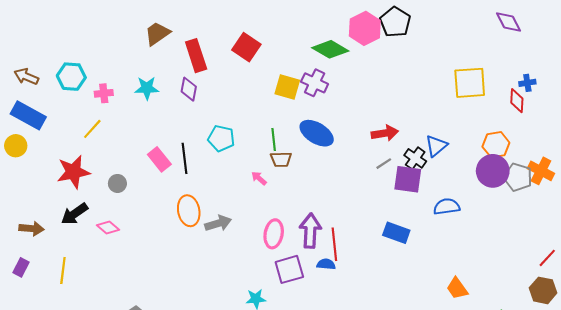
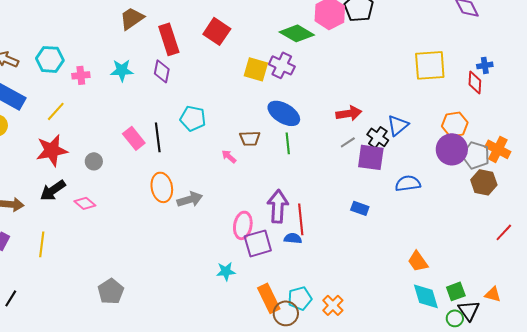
yellow line: (92, 129) -> (56, 111), moved
green line: (274, 139) -> (288, 143), moved
blue rectangle: (396, 233) -> (360, 208), size x0.7
pink ellipse: (274, 234) -> (243, 225), moved
brown hexagon: (543, 290) -> (484, 182), moved

